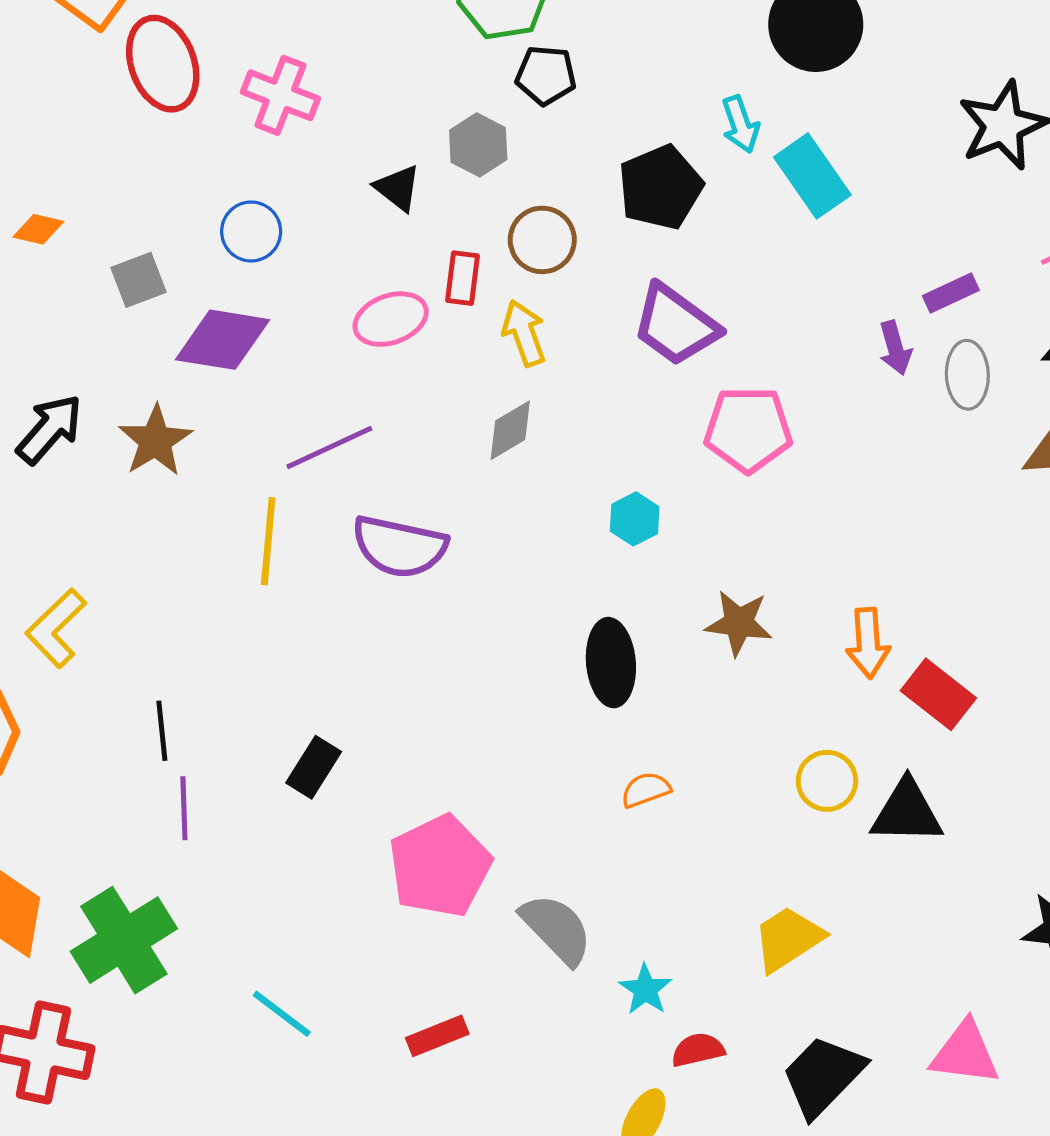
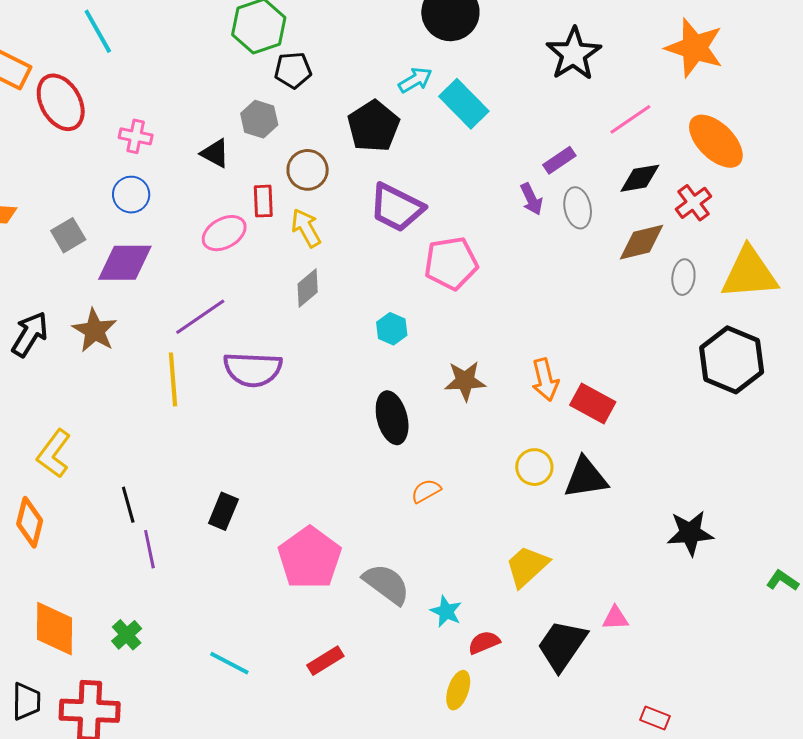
pink cross: (280, 95) -> (136, 136), moved, size x0.7
cyan arrow: (740, 124) -> (415, 80), turned -92
green cross: (124, 940) -> (127, 635), size x0.5
pink triangle: (965, 1053) -> (615, 618), moved, size x0.6

